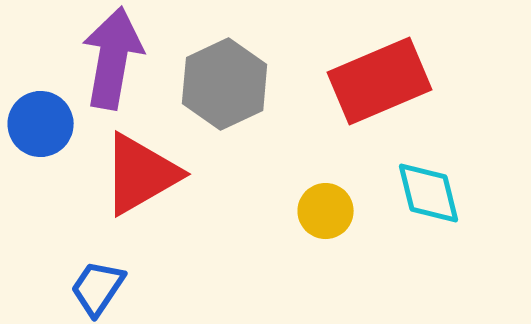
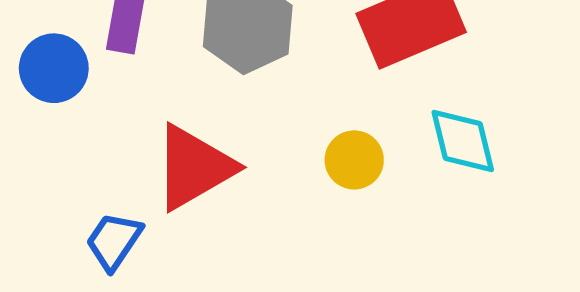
red triangle: (141, 174) -> (194, 167), moved

